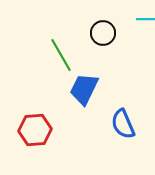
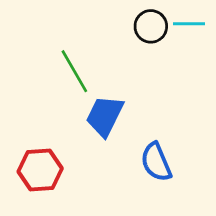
black circle: (103, 33) -> (151, 26), moved

